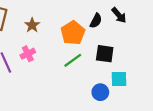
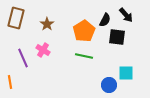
pink cross: (28, 54) -> (43, 50), turned -32
black square: (105, 54) -> (117, 37), moved
green line: (73, 60) -> (84, 56), turned 48

